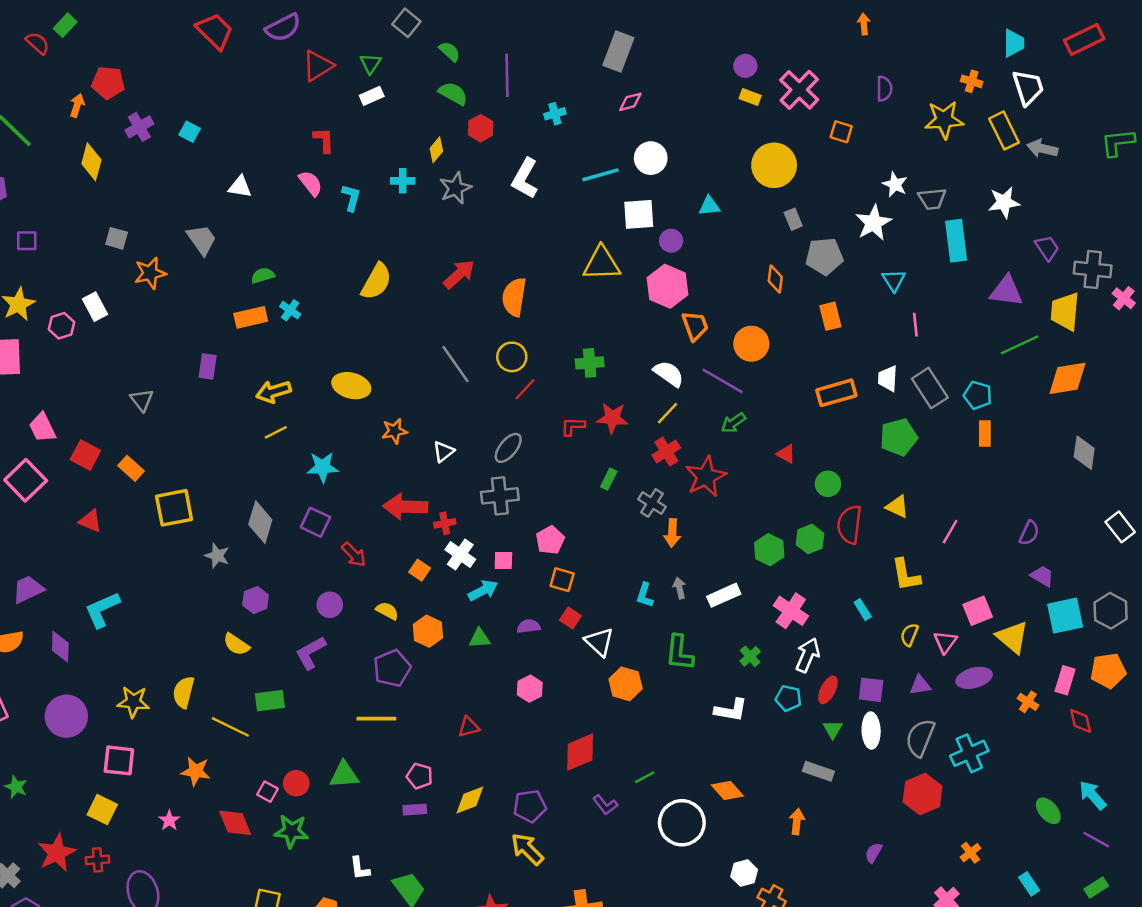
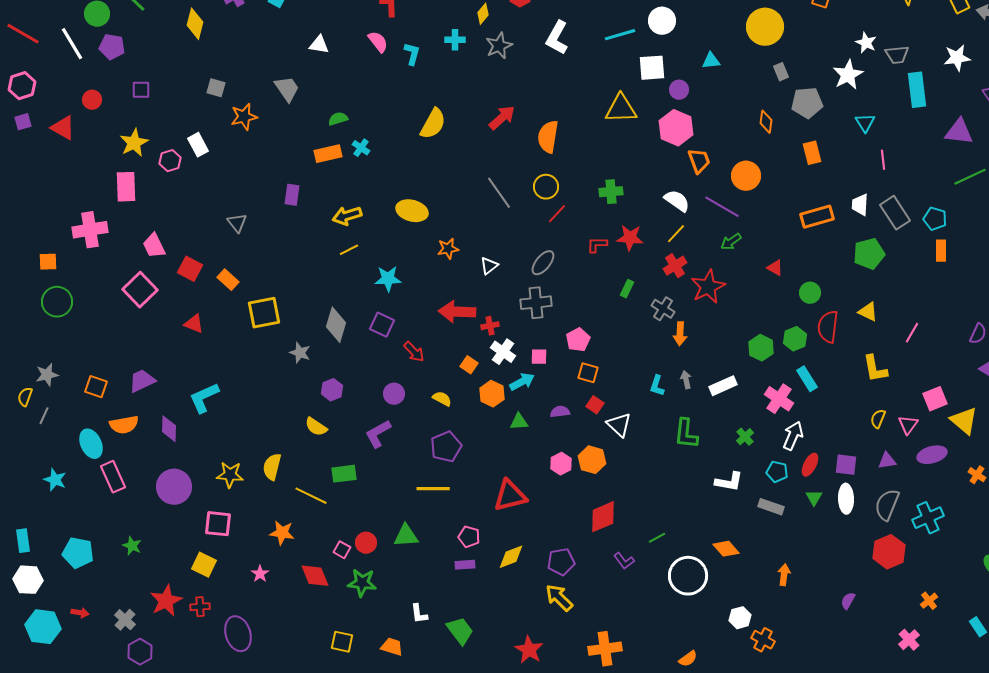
cyan rectangle: (863, 610) -> (807, 379), moved, size x1.4
orange hexagon: (428, 631) -> (492, 394), moved
orange hexagon: (626, 684) -> (592, 460), moved
red triangle: (469, 727) -> (510, 496), size x1.8
gray rectangle: (818, 771) -> (771, 507), moved

